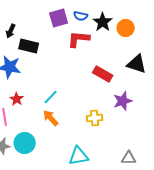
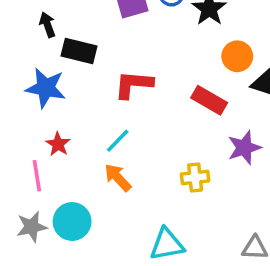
orange circle: (126, 28) -> (237, 56), moved
black arrow: (11, 31) -> (47, 25), turned 136
red L-shape: (79, 39) -> (134, 84), moved

